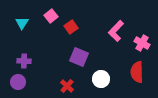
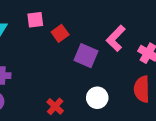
pink square: (51, 16) -> (35, 20), turned 32
purple square: (79, 57) -> (86, 56), moved

